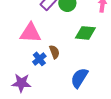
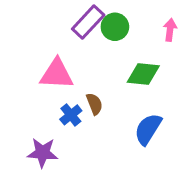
blue semicircle: (79, 78) -> (148, 129), moved

